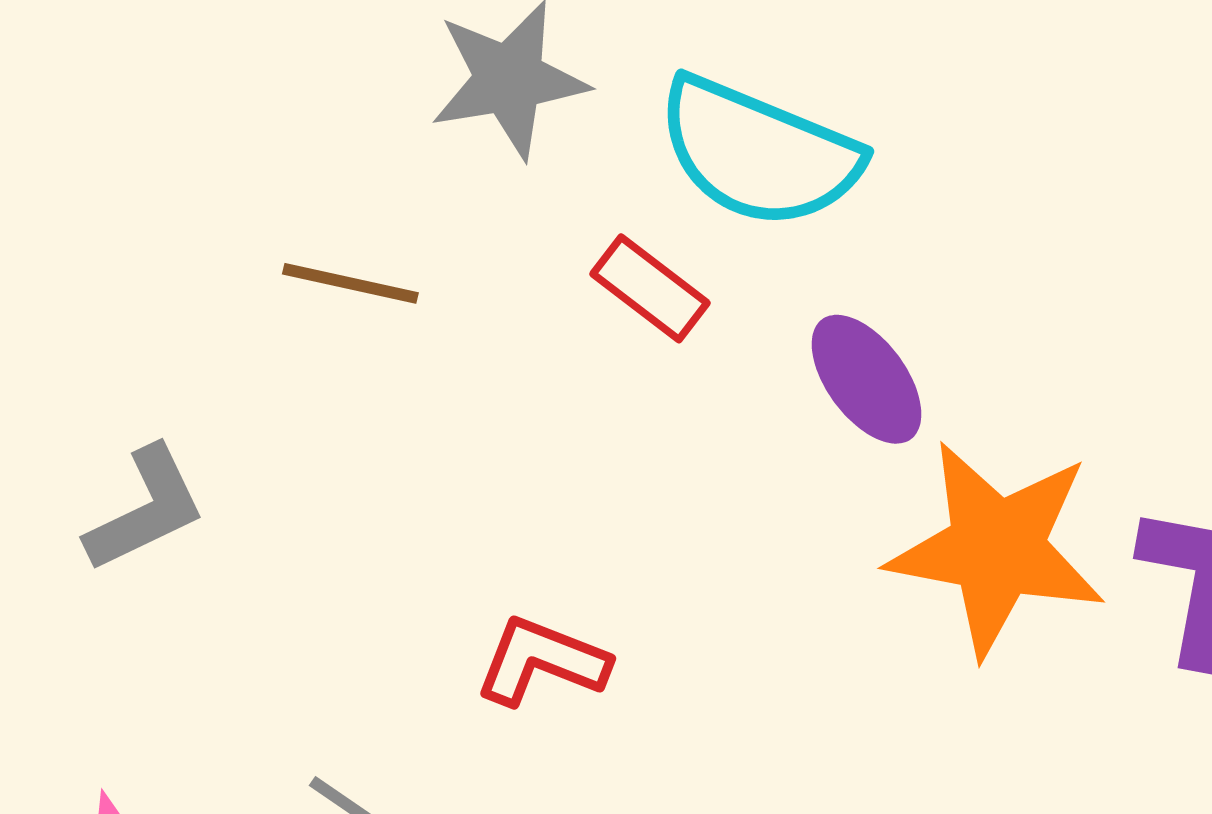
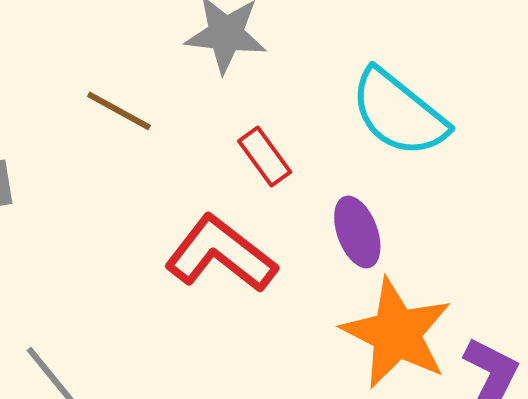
cyan semicircle: (758, 153) -> (399, 113), moved
red L-shape: (542, 661) -> (221, 254), moved, size x1.6

